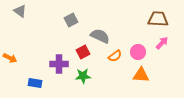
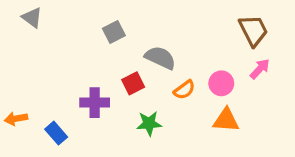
brown trapezoid: (158, 19) -> (253, 30), turned 60
orange arrow: (10, 58) -> (16, 119), moved, turned 144
green star: (83, 76) -> (149, 123), moved
blue rectangle: (35, 83) -> (56, 133), turned 40

